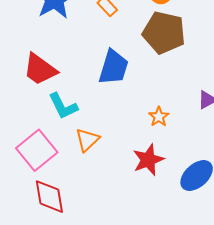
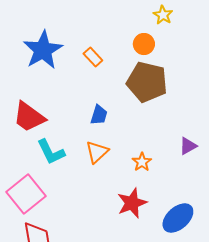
blue trapezoid: (114, 67) -> (99, 115), size x0.6
orange triangle: (87, 140) -> (97, 152), moved

